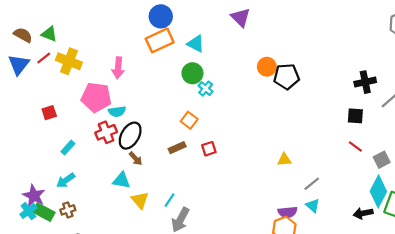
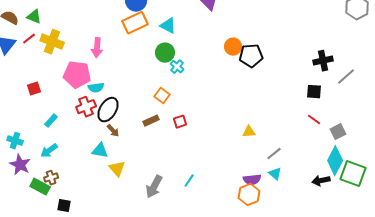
cyan line: (169, 200) -> (189, 181), moved
cyan cross: (28, 211) -> (15, 141), moved, turned -35
green rectangle: (44, 212) -> (40, 187), moved

